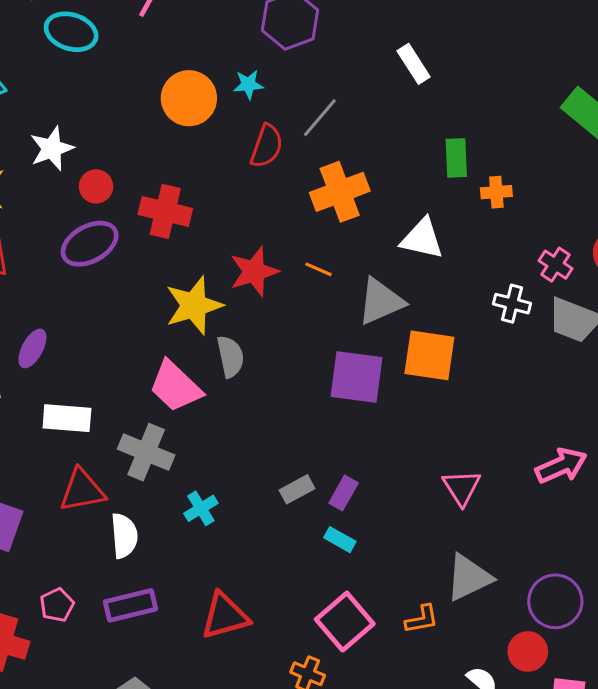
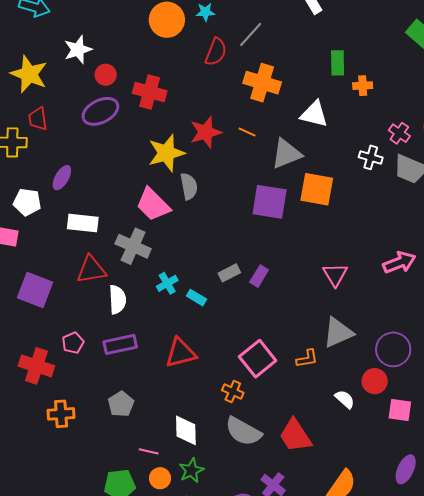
orange cross: (340, 192) -> (262, 83), turned 36
cyan rectangle: (340, 540) -> (197, 298), moved

